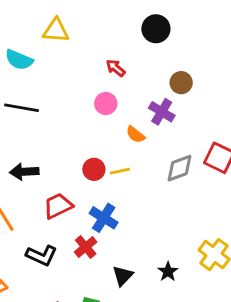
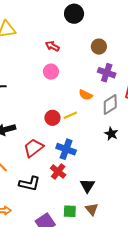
purple cross: (162, 112) -> (107, 73), moved
orange semicircle: (135, 135) -> (86, 95), moved
black star: (168, 272) -> (111, 134), moved

